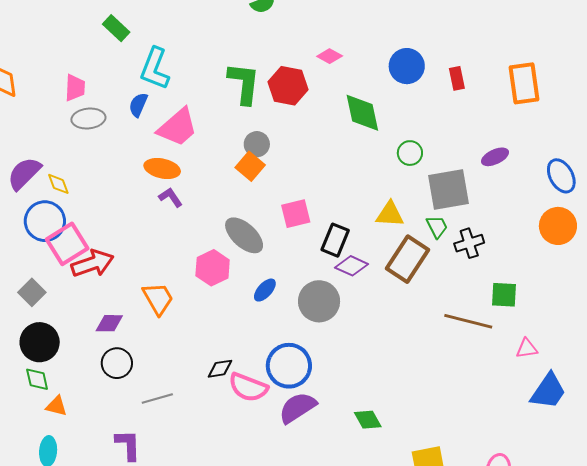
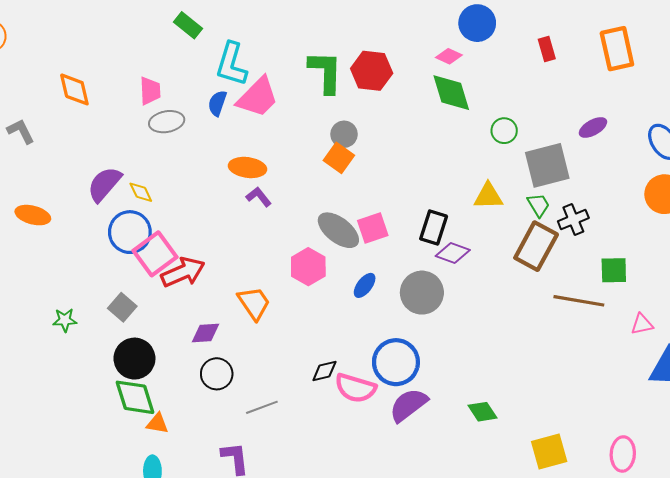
pink diamond: (330, 56) -> (449, 56), moved
blue circle: (407, 66) -> (477, 23), moved
pink trapezoid: (178, 127) -> (258, 97), moved
pink square: (296, 214) -> (373, 228), moved
brown rectangle: (407, 259) -> (536, 246), moved
green diamond: (37, 379) -> (135, 397), size x1.6

